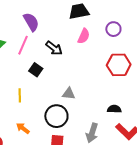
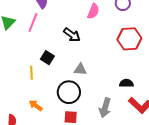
black arrow: (54, 48) -> (72, 35), moved
black square: (36, 70) -> (47, 58), moved

